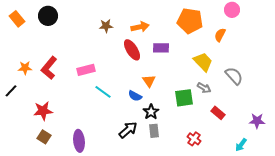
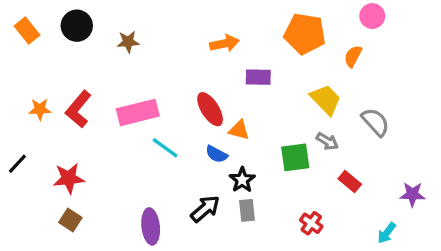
brown star: (106, 26) -> (128, 42), moved
red ellipse: (132, 50) -> (210, 109), moved
pink rectangle: (86, 70) -> (138, 112), size x1.4
orange triangle: (149, 81) -> (239, 130), turned -40
black line: (11, 91) -> (17, 164), moved
purple ellipse: (79, 141) -> (151, 226), moved

